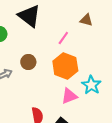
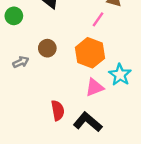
pink line: (63, 38) -> (98, 19), moved

